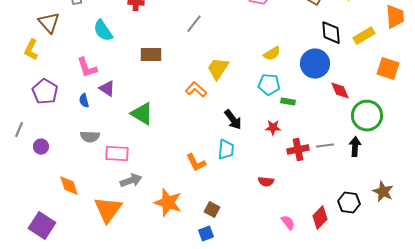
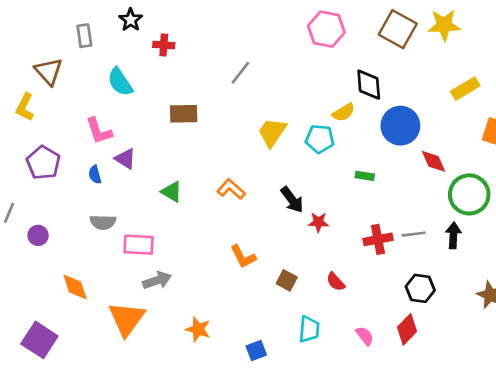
black diamond: (331, 33) -> (369, 85), moved
cyan pentagon: (269, 85) -> (320, 139), moved
orange L-shape: (196, 90) -> (231, 189), moved
green triangle: (142, 114) -> (172, 192), size x0.7
red star: (273, 128) -> (318, 222), moved
cyan trapezoid: (226, 150) -> (309, 329), moved
red semicircle: (266, 182) -> (336, 282), turned 42
orange star: (168, 203) -> (198, 329), moved, size x0.7
black hexagon: (349, 203) -> (420, 288), moved
brown square: (212, 210) -> (287, 280), moved

